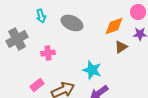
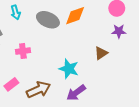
orange diamond: (114, 26) -> (75, 16), moved
brown triangle: (121, 47) -> (101, 53), moved

